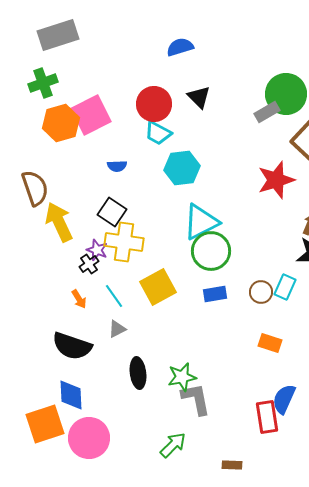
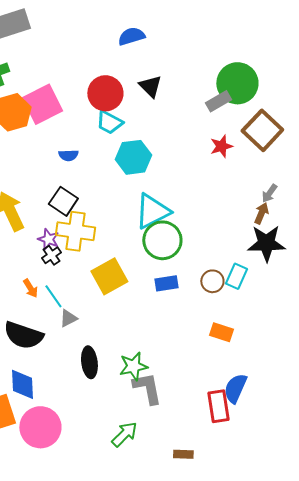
red star: (276, 180) -> (221, 146), moved, size x0.6
black cross: (89, 264) -> (51, 255), moved
cyan line: (114, 296) -> (53, 296), moved

